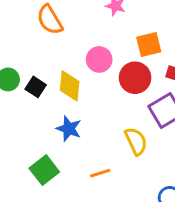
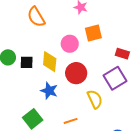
orange square: (149, 45) -> (93, 33), moved
red circle: (135, 78) -> (76, 73), moved
black square: (36, 87) -> (27, 62), turned -32

